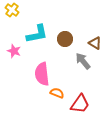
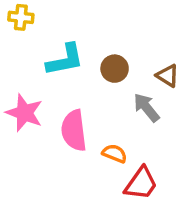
yellow cross: (12, 10) -> (21, 17), turned -32
pink star: (14, 51) -> (24, 113), moved, size x1.5
orange semicircle: (57, 93) -> (115, 153), moved

